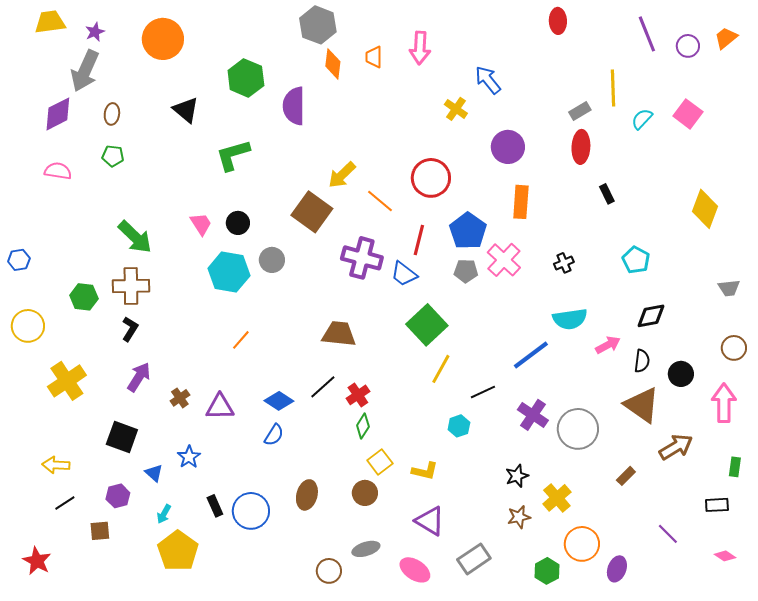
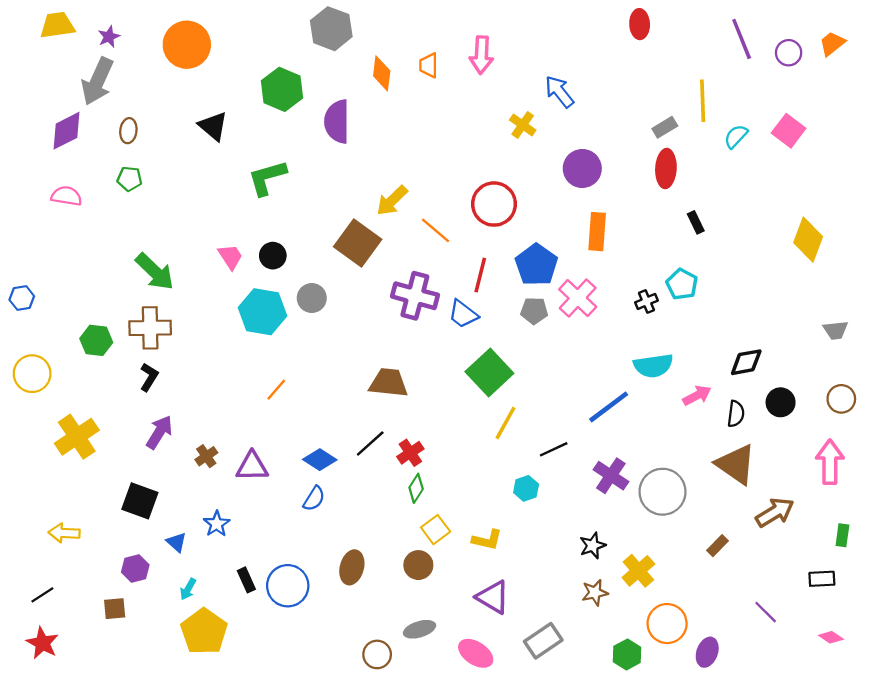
gray hexagon: (318, 25) -> (331, 29), moved
cyan pentagon: (636, 260) -> (682, 284), moved
black circle: (681, 374) -> (781, 402), moved
black line: (65, 503) -> (42, 595), moved

